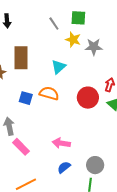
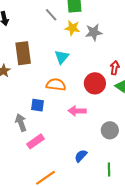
blue square: (26, 98) -> (38, 105), moved
pink arrow: (61, 143) -> (77, 111), moved
pink rectangle: (21, 147) -> (35, 141), turned -72
gray circle: (95, 165) -> (110, 130), moved

